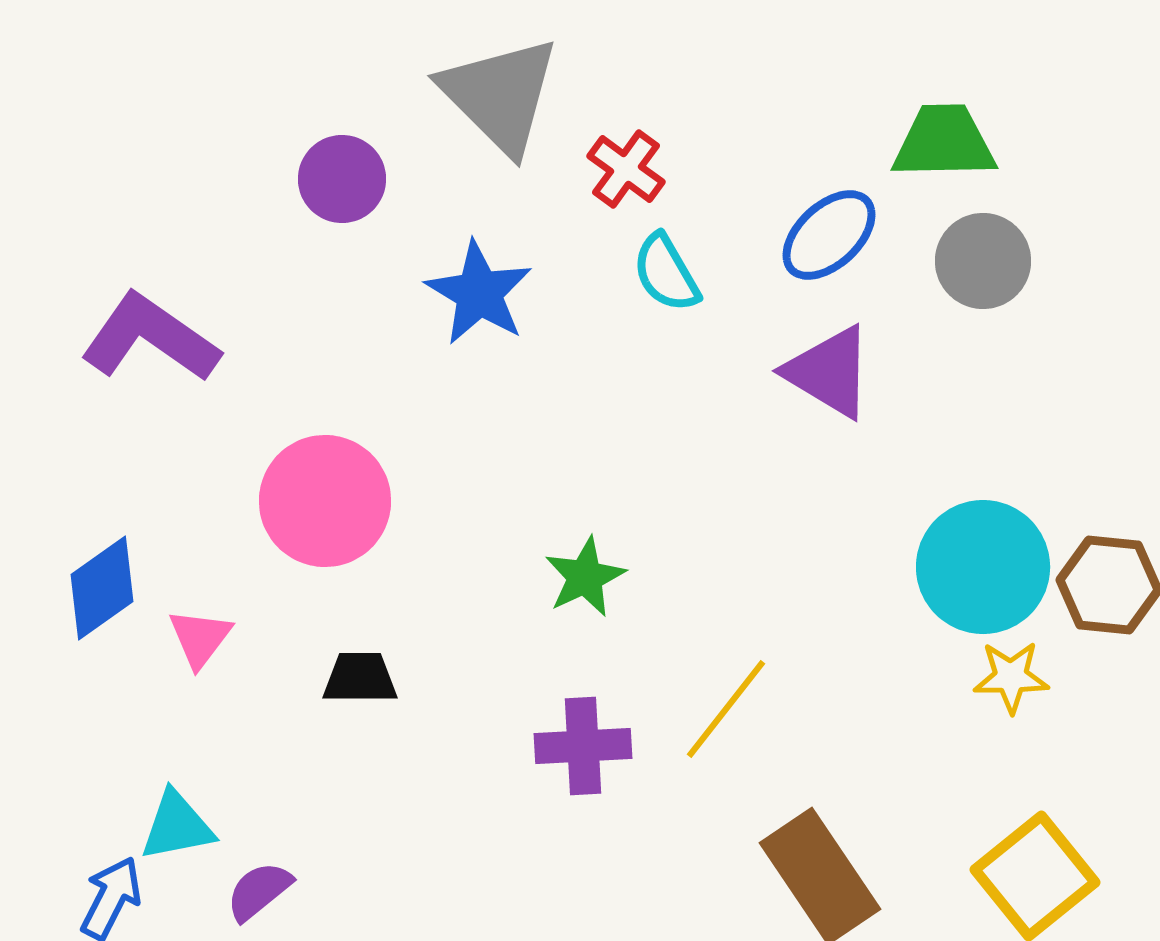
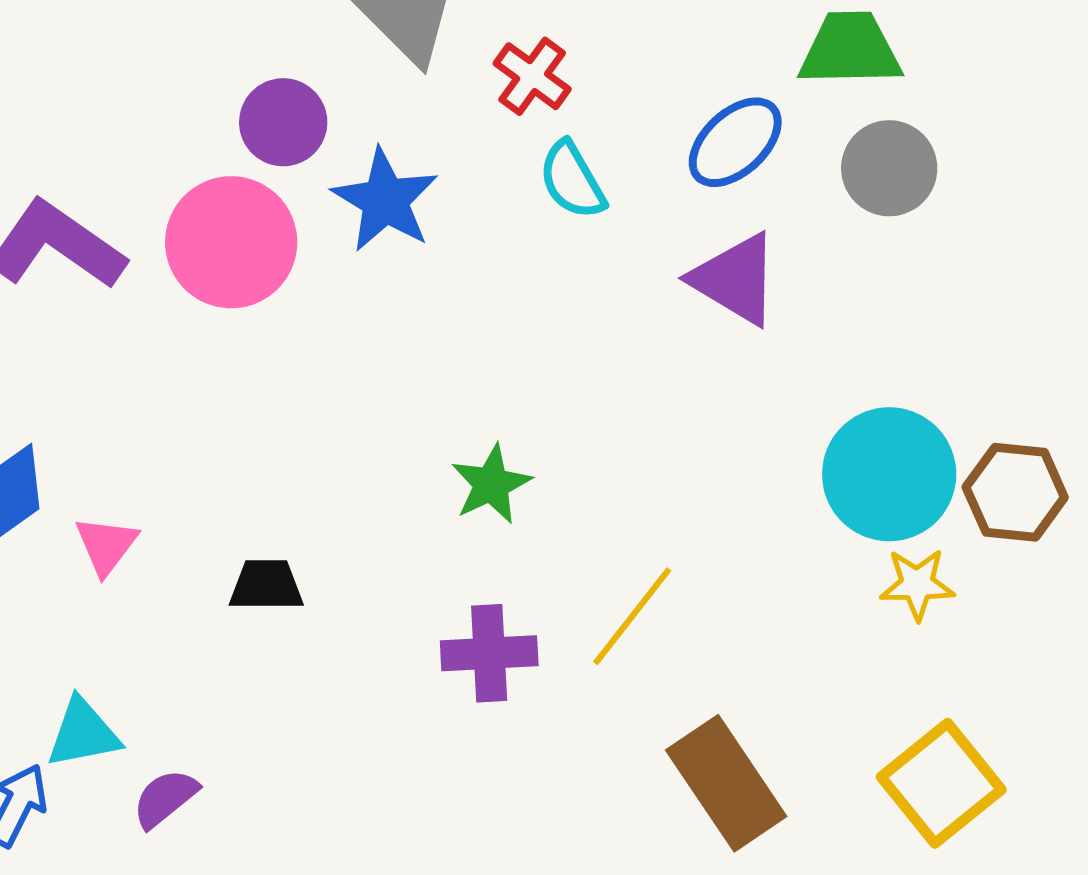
purple circle: (342, 179) -> (283, 122), moved
pink circle: (325, 501) -> (231, 242), moved

